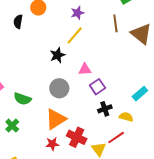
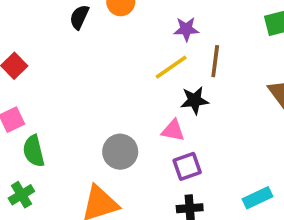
brown line: (115, 23) -> (215, 61), moved
black star: (57, 55) -> (195, 100), moved
green semicircle: (22, 99) -> (34, 151), moved, turned 42

